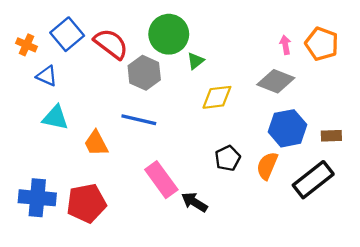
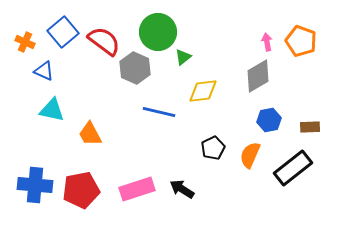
gray diamond: (276, 81) -> (258, 76), turned -52
blue line: (139, 120) -> (159, 112), moved
blue hexagon: (288, 128) -> (269, 120), size x0.7
pink rectangle: (161, 180) -> (137, 189), moved, turned -72

